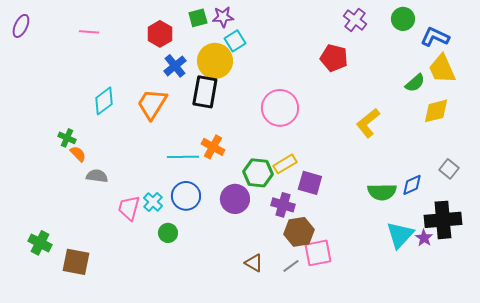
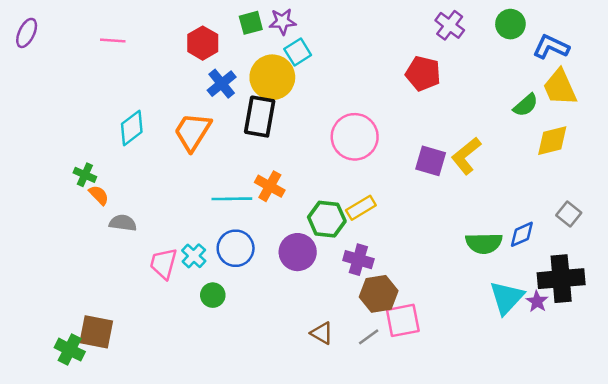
purple square: (310, 183) -> (431, 161), moved
green cross: (40, 243) -> (70, 350), moved

